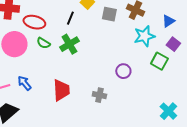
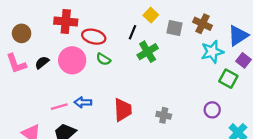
blue triangle: (168, 21) -> (238, 36), size x1.5
green cross: (69, 44) -> (148, 52), moved
purple circle: (123, 71) -> (212, 110), moved
blue arrow: (24, 83) -> (83, 102), turned -49

